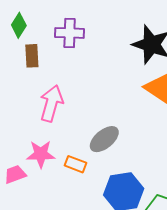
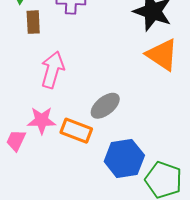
orange rectangle: (75, 164) -> (76, 131), size x1.4
pink trapezoid: (15, 174) -> (16, 140), turned -45

